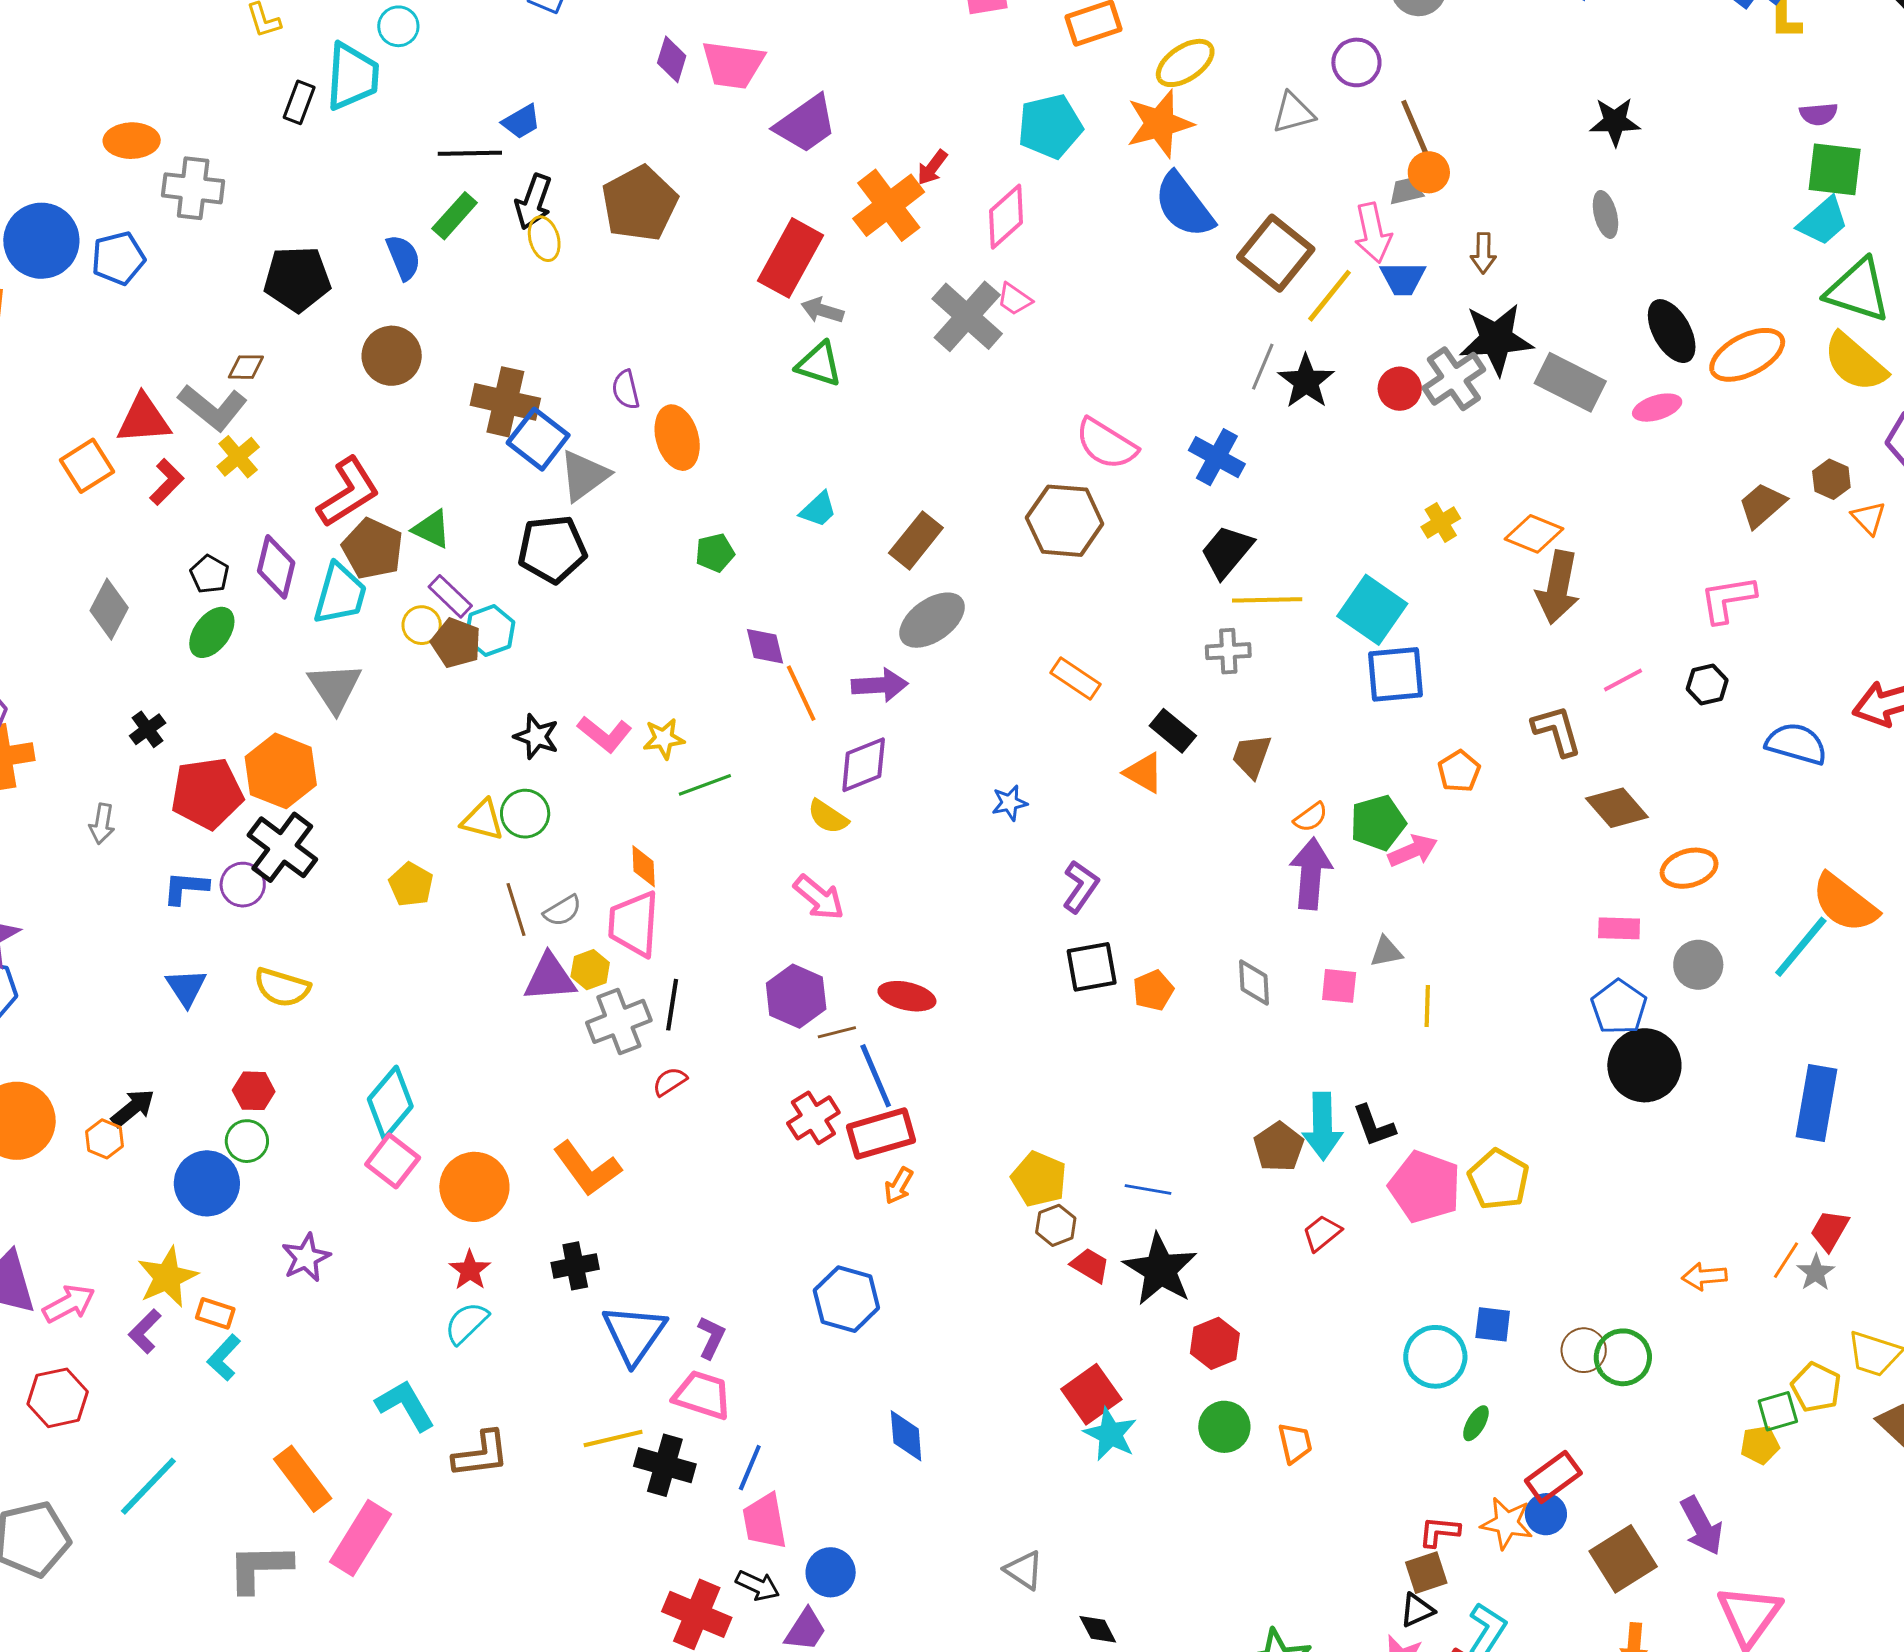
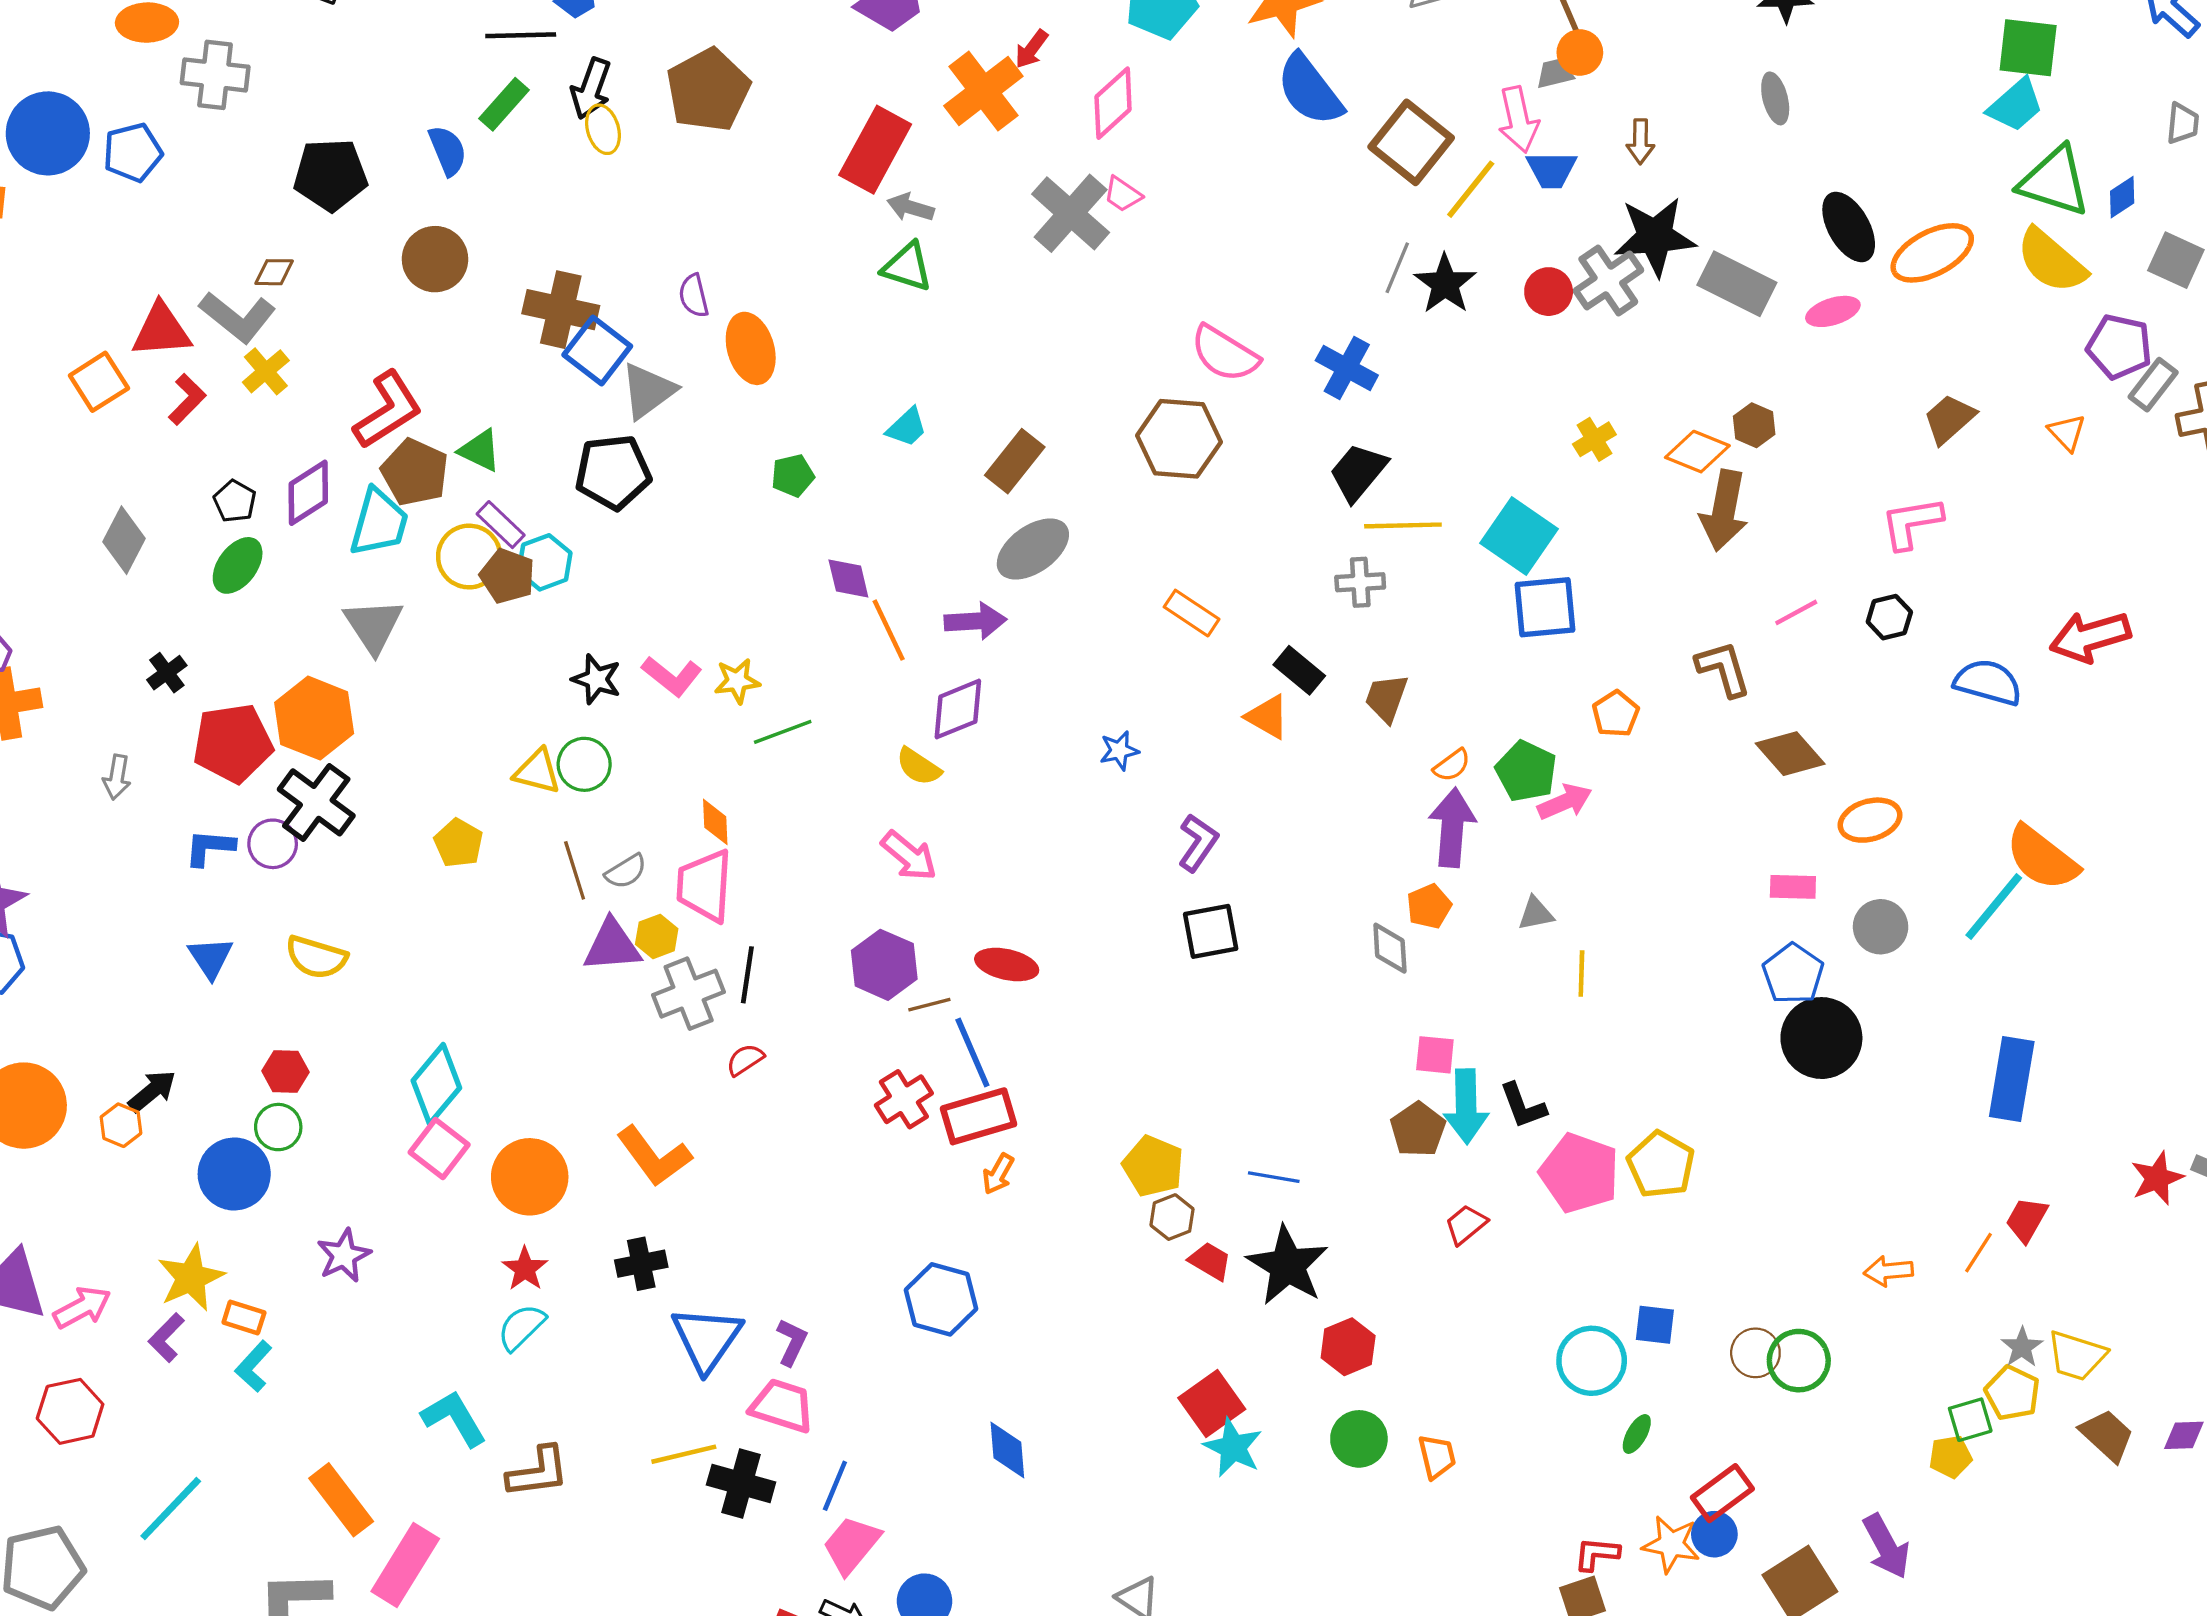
brown hexagon: (1831, 479) -> (1754, 425), moved
purple diamond: (276, 567) -> (308, 493), turned 44
yellow circle: (422, 625) -> (469, 557), size x1.5
green pentagon: (1378, 823) -> (1526, 771), turned -30
pink square: (1339, 986) -> (1435, 1055), moved
orange pentagon: (1153, 990) -> (1429, 906), moved
gray star: (1816, 1272) -> (2022, 1347), moved
pink trapezoid: (765, 1521) -> (851, 1545), turned 50

